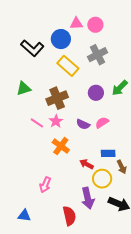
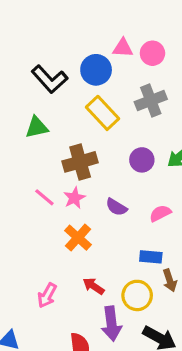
green triangle: (24, 88) -> (37, 127), moved
pink semicircle: (102, 123) -> (160, 213), moved
red arrow: (87, 164) -> (94, 286), moved

